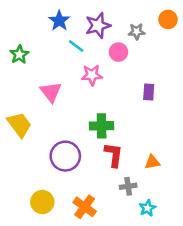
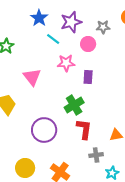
purple rectangle: (149, 92) -> (88, 77), moved
green cross: (102, 126) -> (74, 105), turned -30

